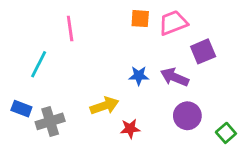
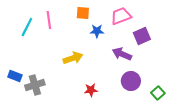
orange square: (140, 19) -> (83, 13), moved
cyan line: (39, 64) -> (27, 27), moved
blue star: (139, 76) -> (97, 31), moved
yellow arrow: (104, 106) -> (73, 58), moved

